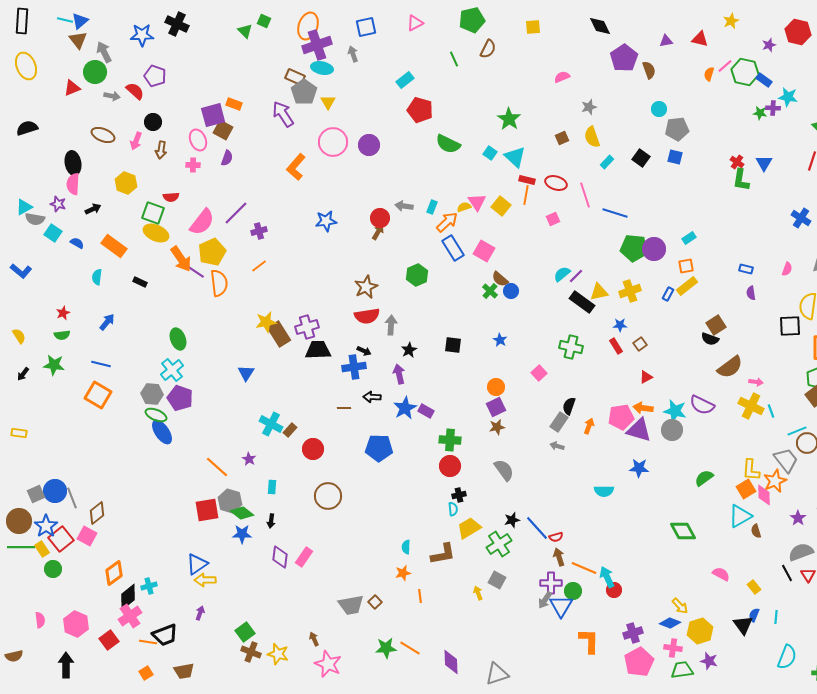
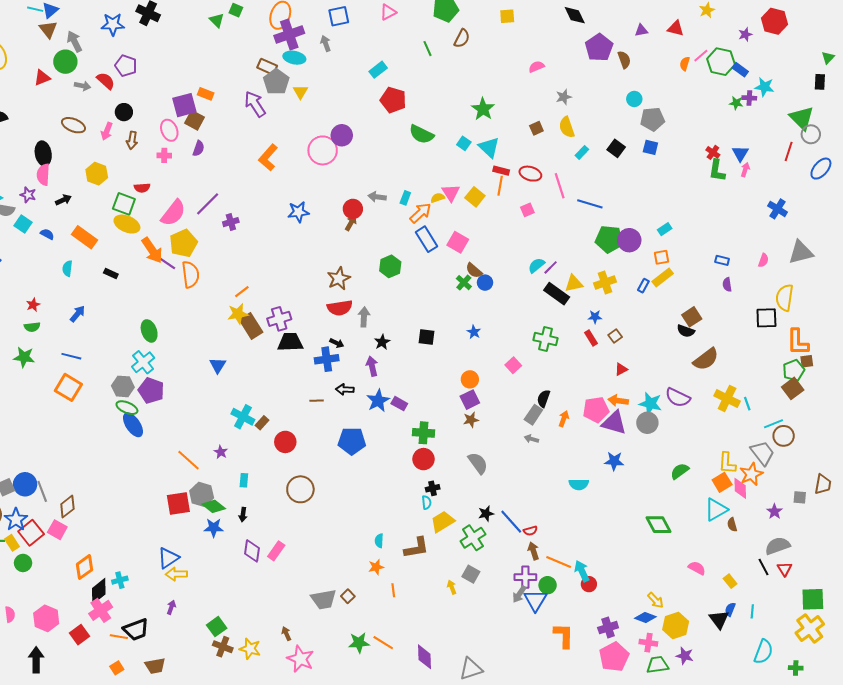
pink circle: (333, 142) -> (323, 150), moved
orange line: (259, 266) -> (242, 292), moved
pink arrow: (756, 382) -> (745, 170), moved, turned -80

